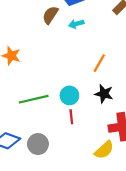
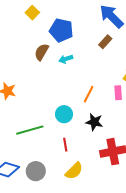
cyan circle: (69, 95) -> (64, 114), moved
yellow semicircle: (104, 150) -> (74, 171), moved

